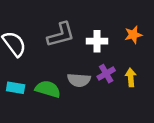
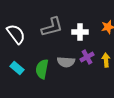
cyan rectangle: (16, 88) -> (17, 68), turned 32
green semicircle: (48, 89) -> (42, 69), turned -96

